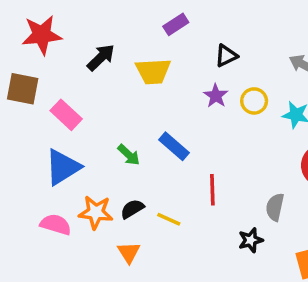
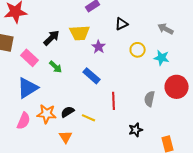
black arrow: (101, 57) -> (52, 38), moved
purple star: (216, 96) -> (99, 47), moved
green arrow: (129, 155) -> (56, 67), moved
gray semicircle: (275, 207) -> (150, 99), moved
pink semicircle: (56, 224) -> (24, 121), turned 96

